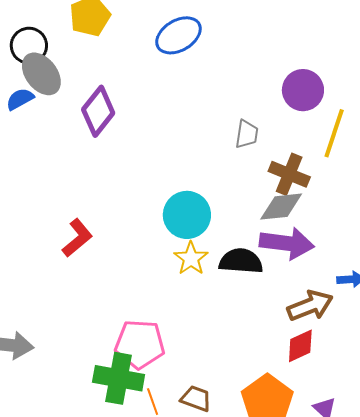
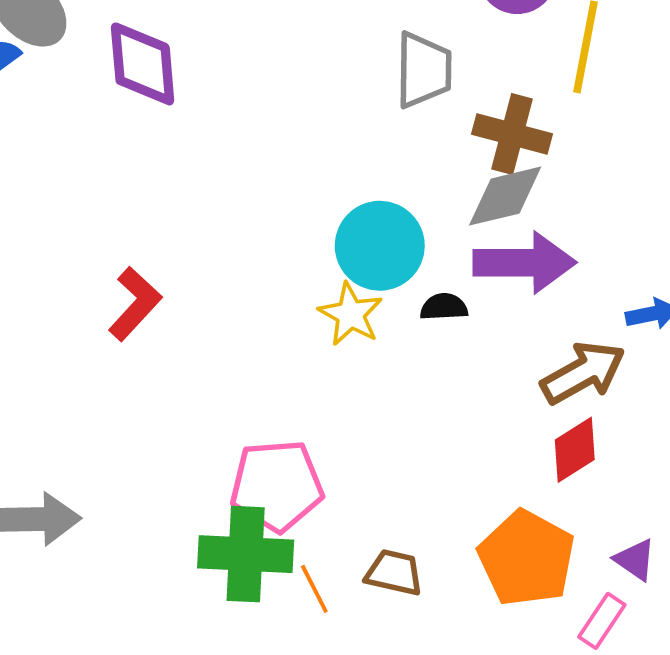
purple diamond: (98, 111) -> (143, 64), turned -36
gray trapezoid: (247, 134) -> (424, 70), size x1.4
cyan circle: (187, 215) -> (380, 246), moved
black semicircle: (241, 261) -> (444, 307), size x0.6

